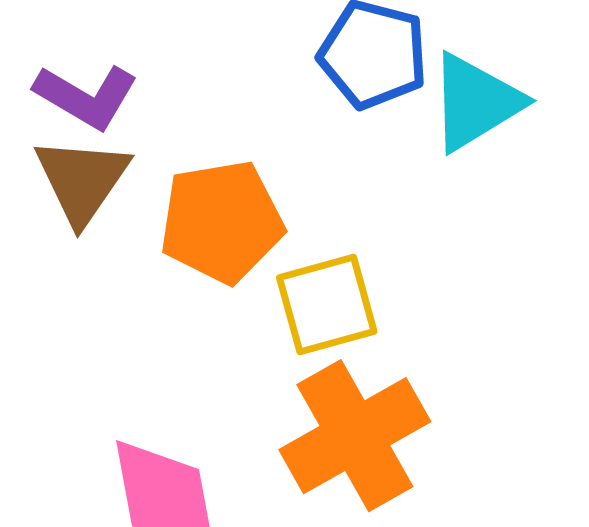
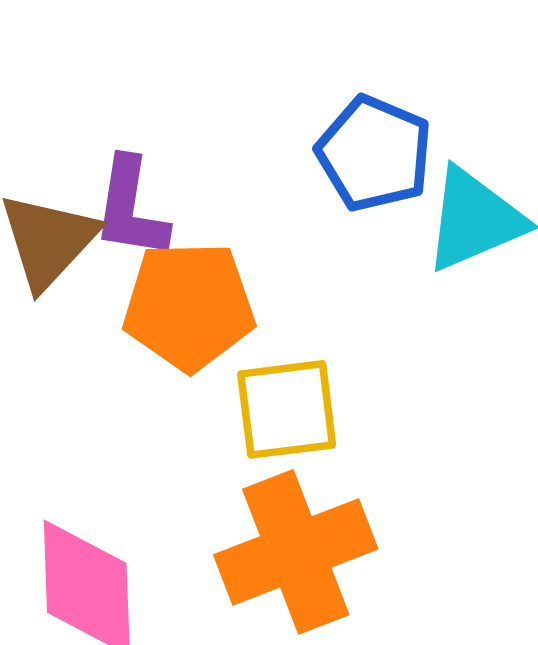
purple L-shape: (86, 96) -> (131, 208), moved, turned 60

